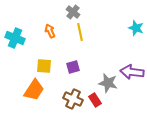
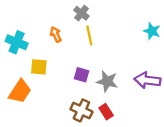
yellow square: (44, 66) -> (39, 67), moved
purple square: (73, 67) -> (81, 75), turned 32
gray star: (108, 83) -> (107, 81), moved
orange trapezoid: (34, 90) -> (20, 91), moved

